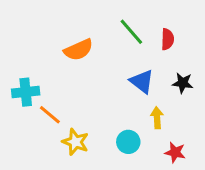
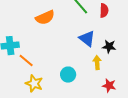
black star: (183, 83) -> (109, 47), moved
yellow star: (75, 142) -> (34, 84), moved
cyan circle: (128, 142) -> (68, 75), moved

